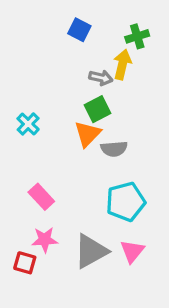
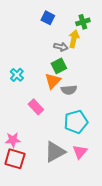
pink rectangle: (41, 197) -> (36, 107), moved
pink star: (45, 240) -> (13, 140), moved
red square: (25, 263) -> (15, 159), size x1.5

